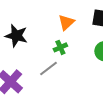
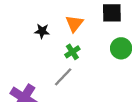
black star: (16, 36) -> (42, 31), moved, size x0.6

